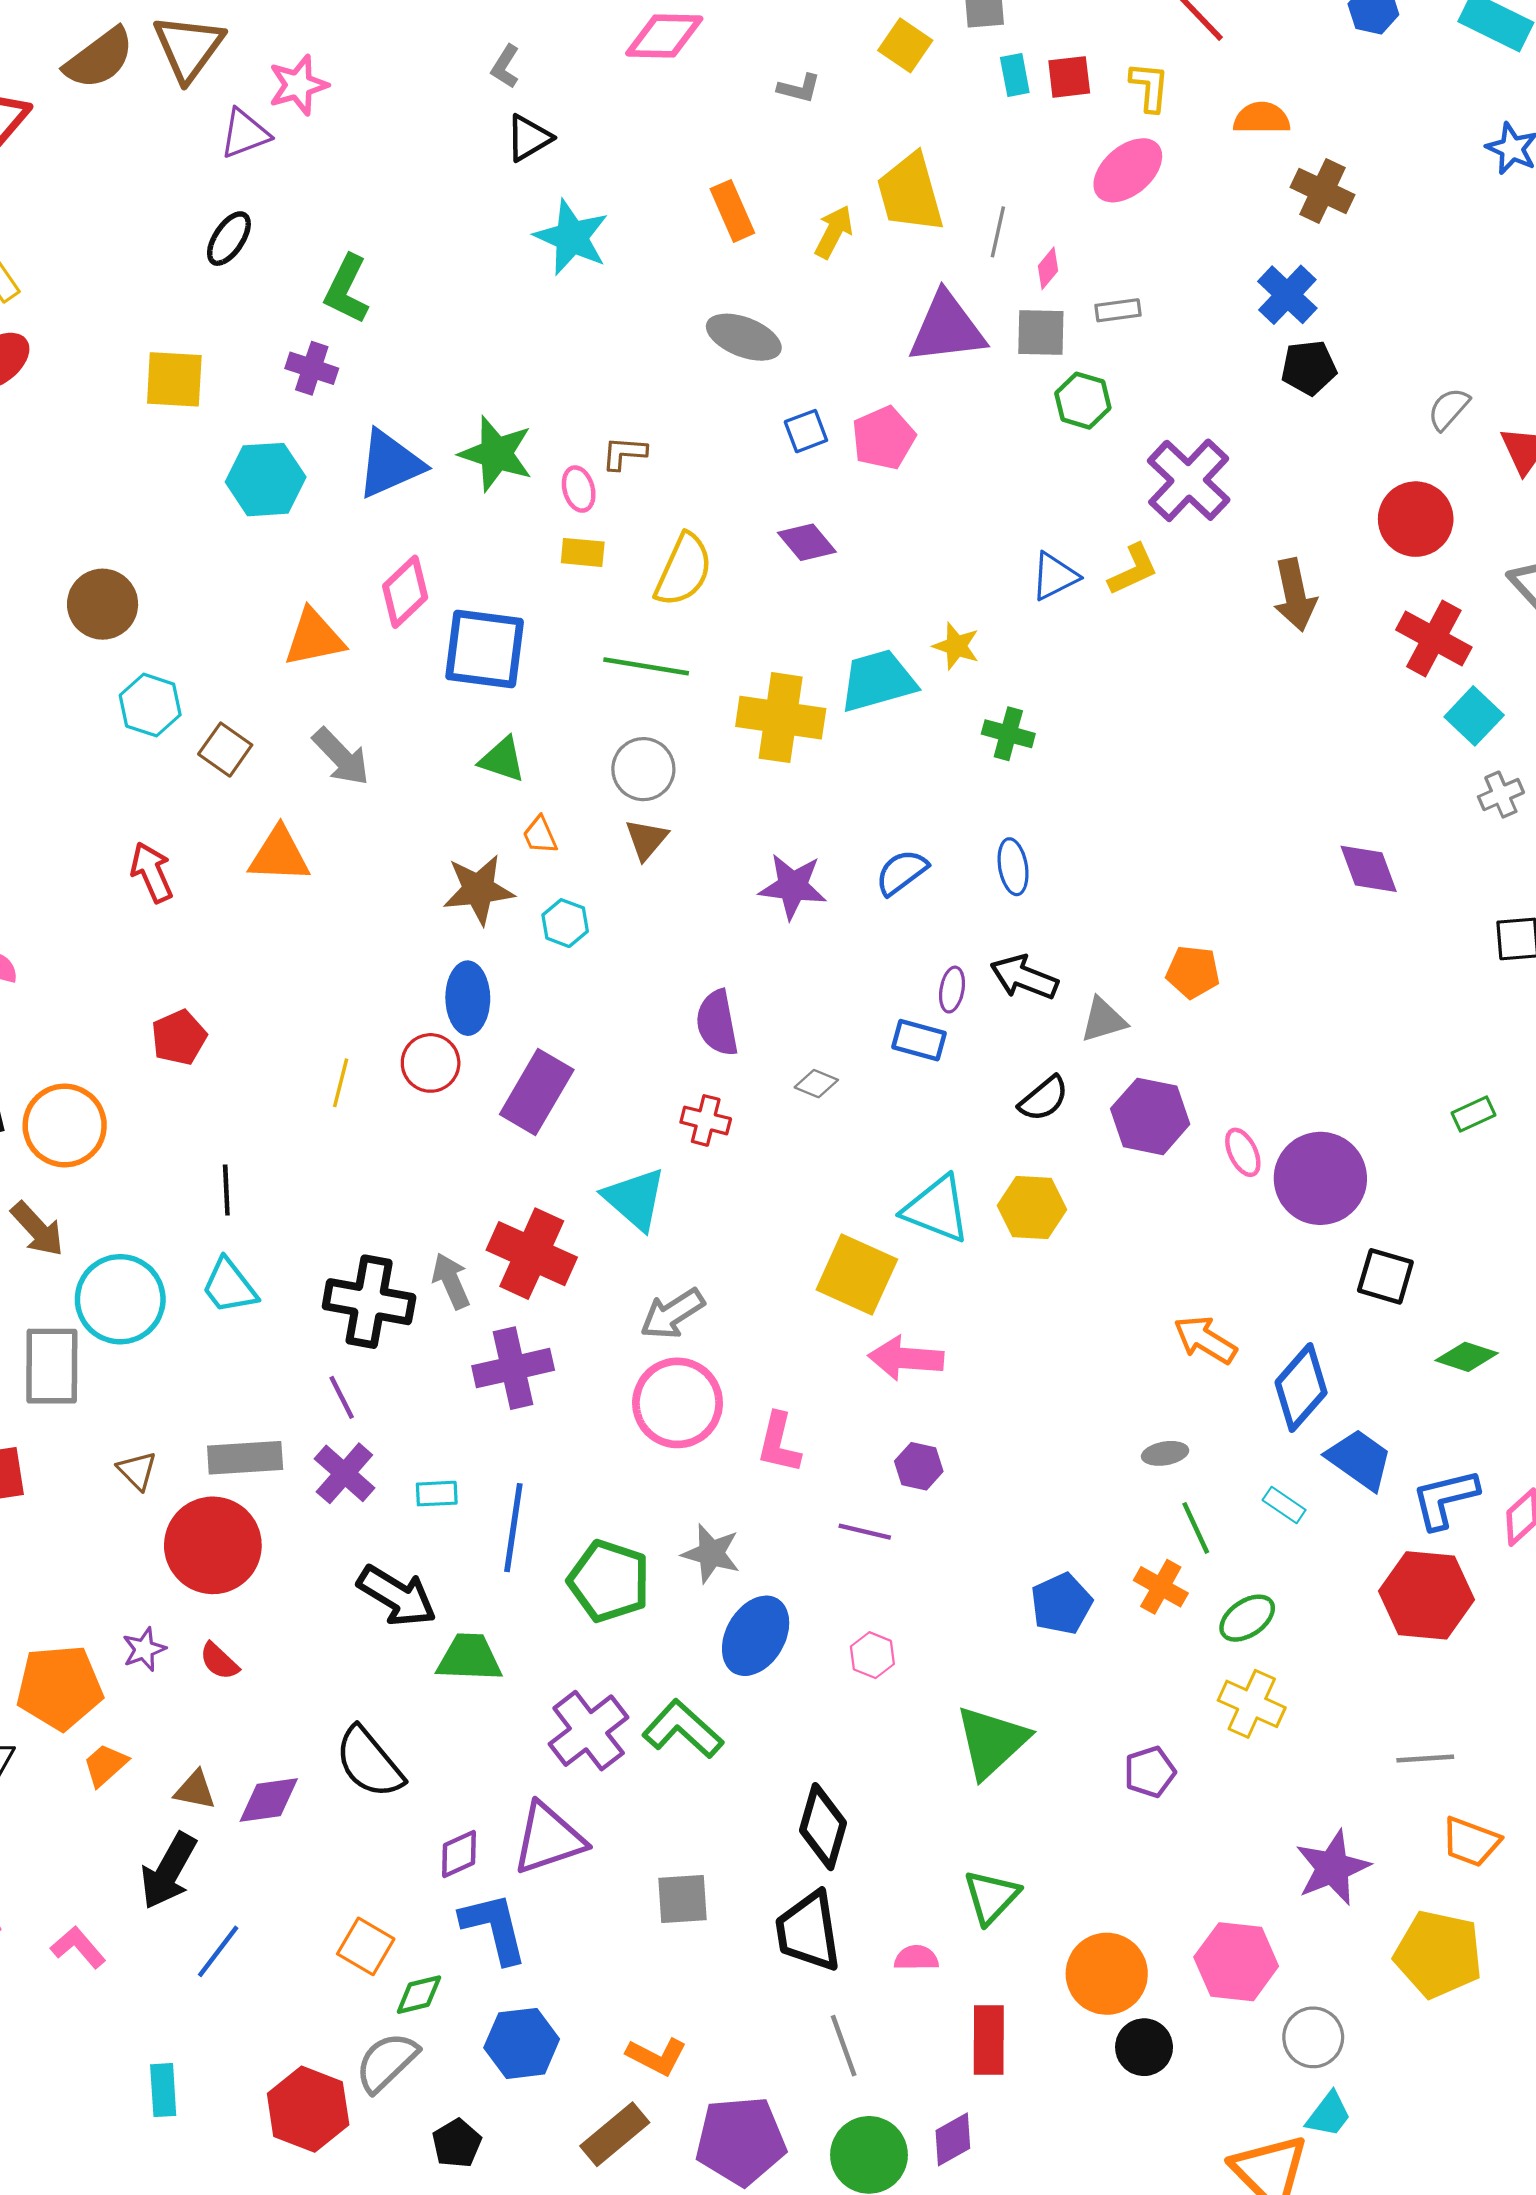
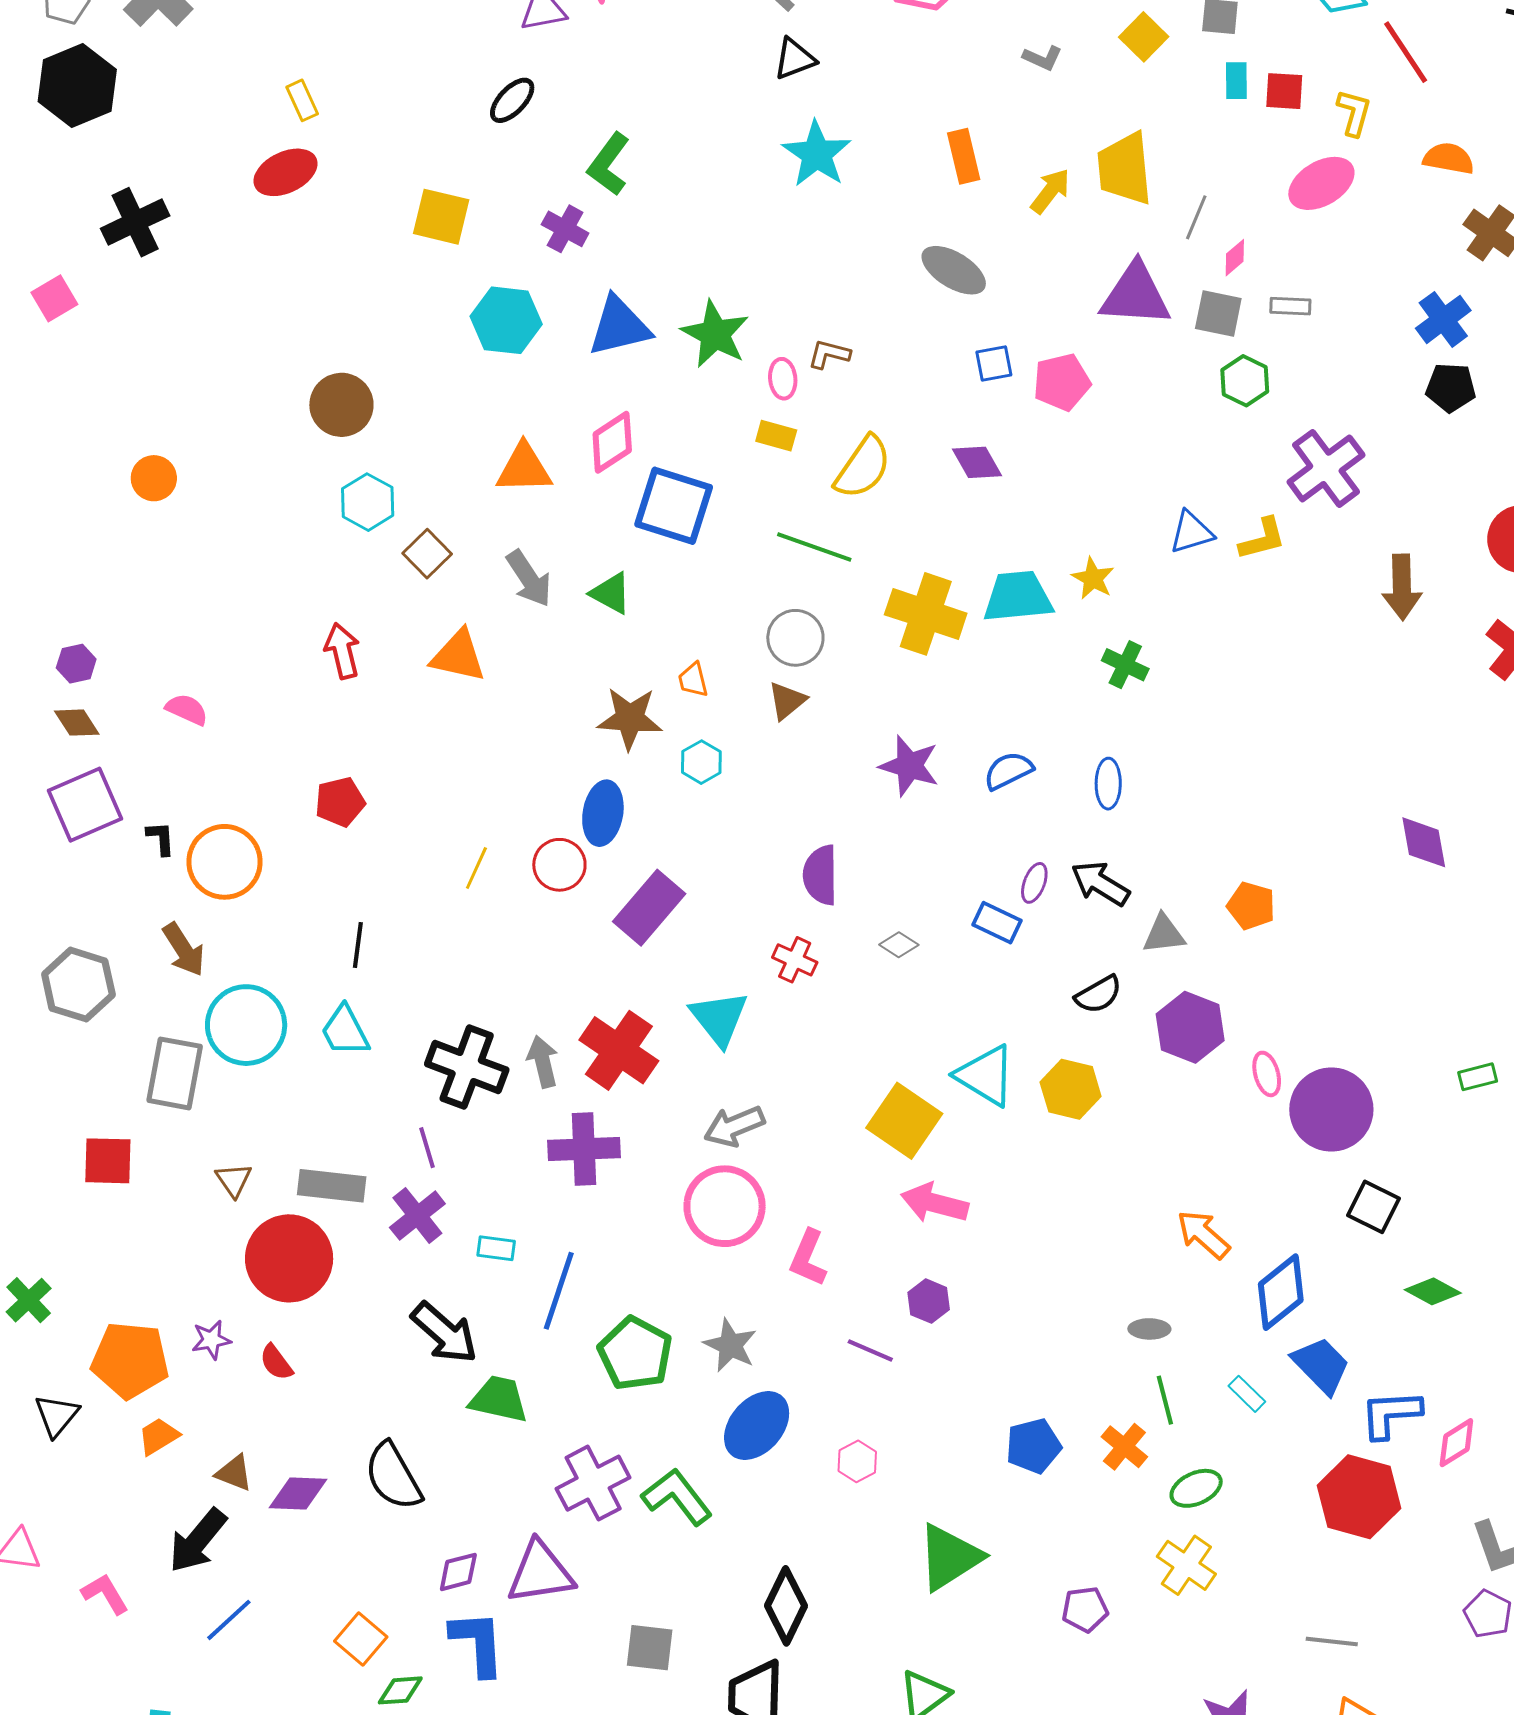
green triangle: (502, 760) -> (611, 593), moved

